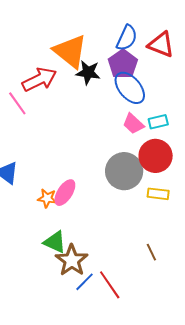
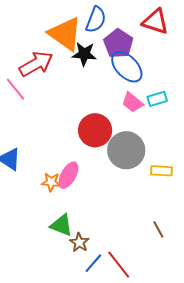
blue semicircle: (127, 38) -> (96, 20), moved
red circle: (156, 156) -> (95, 130), moved
brown star: (72, 260) -> (79, 242), size x0.6

